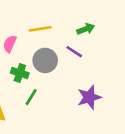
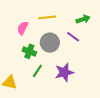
purple star: (89, 97) -> (64, 72), moved

